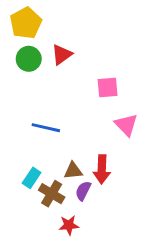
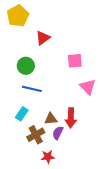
green circle: (29, 59) -> (26, 66), moved
cyan rectangle: (32, 178) -> (22, 114), moved
brown cross: (52, 194) -> (36, 135), turned 30

